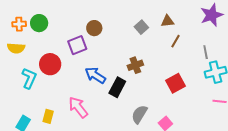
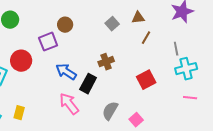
pink arrow: (78, 107) -> (69, 104), moved

